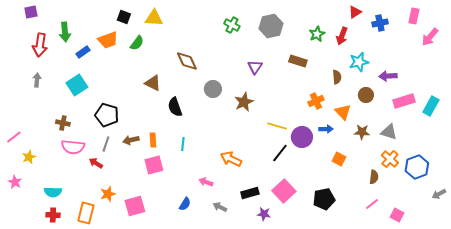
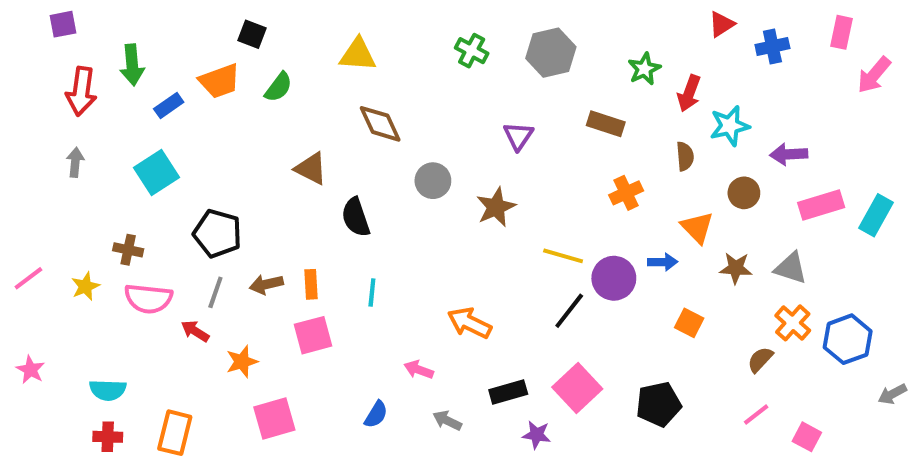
yellow triangle: (154, 18) -> (358, 55), moved
red arrow: (342, 36) -> (689, 93), moved
orange cross: (316, 101) -> (626, 193), moved
yellow star: (29, 157) -> (85, 286), moved
brown semicircle: (374, 177) -> (760, 360), turned -144
orange star: (108, 194) -> (242, 362), moved

